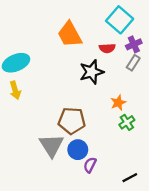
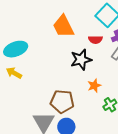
yellow arrow: (15, 90) -> (14, 73), turned 133
orange star: (118, 103) -> (94, 86), moved

